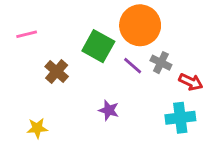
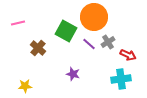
gray cross: (161, 63) -> (108, 42), turned 32

